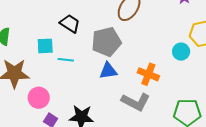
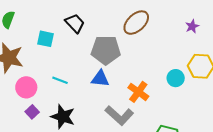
cyan line: (66, 60) -> (60, 80), moved

